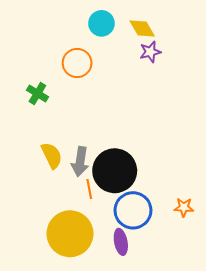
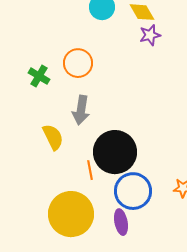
orange circle: (77, 63) -> (78, 63), moved
gray arrow: (80, 162) -> (81, 110), moved

